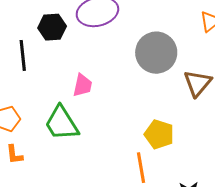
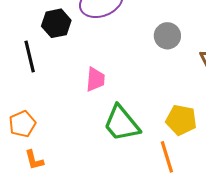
gray circle: (156, 53) -> (167, 36), size x0.6
green trapezoid: (62, 123) -> (122, 123), moved

